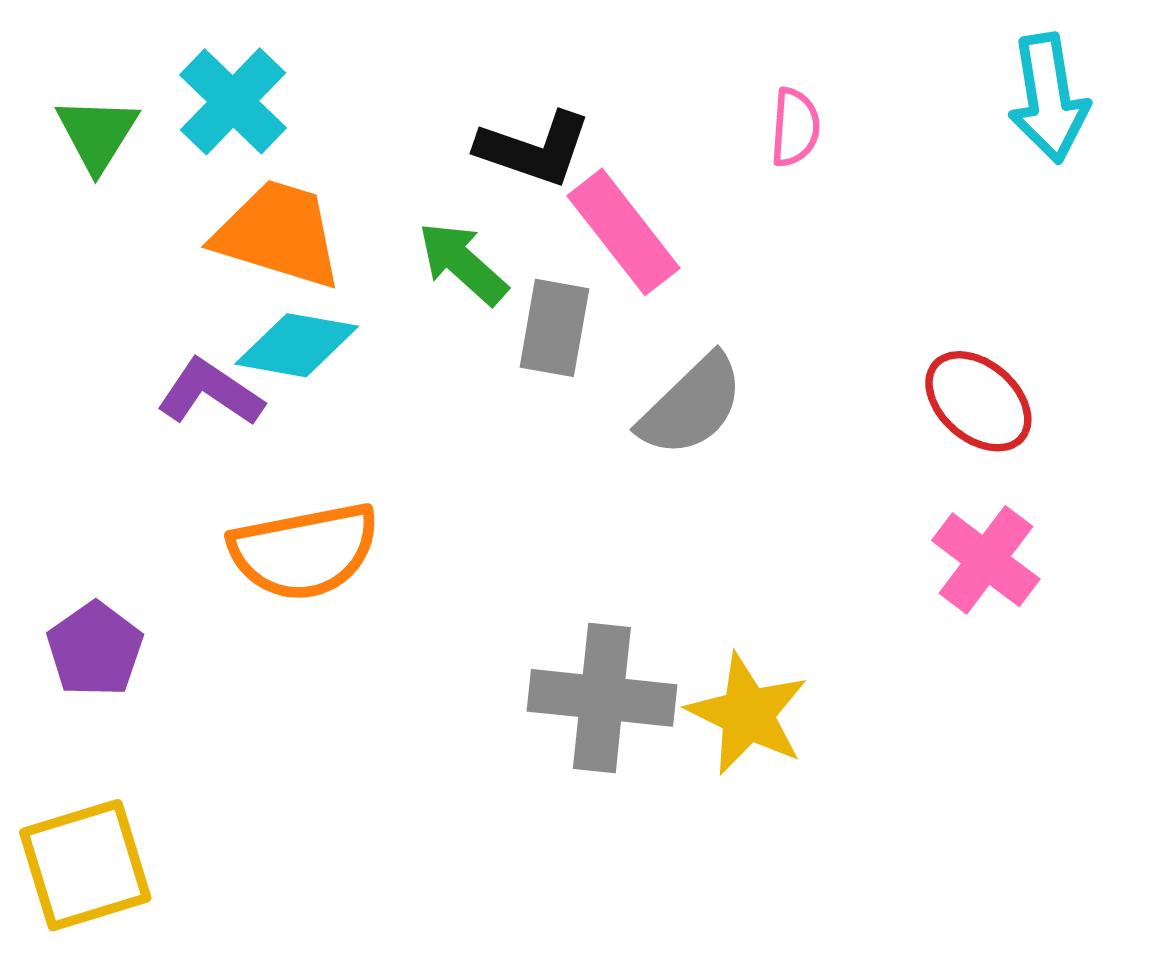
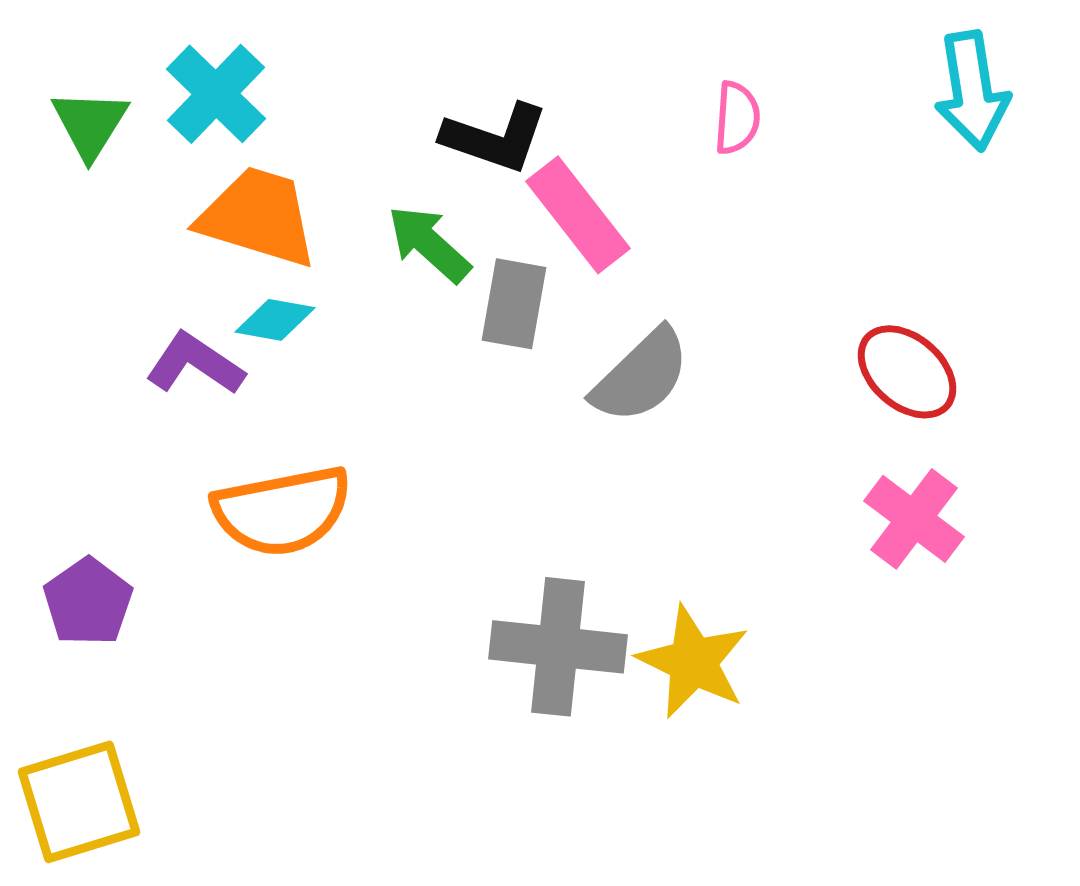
cyan diamond: (297, 345) -> (275, 320), size x0.7

